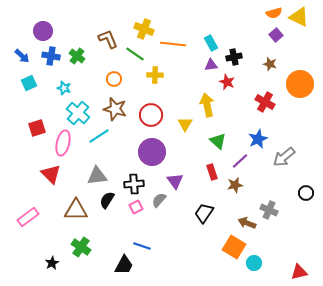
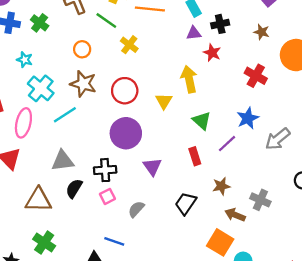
yellow cross: (155, 75) -> (129, 45), turned 35
brown star: (235, 185) -> (221, 186), moved
gray semicircle: (159, 200) -> (136, 209), moved

